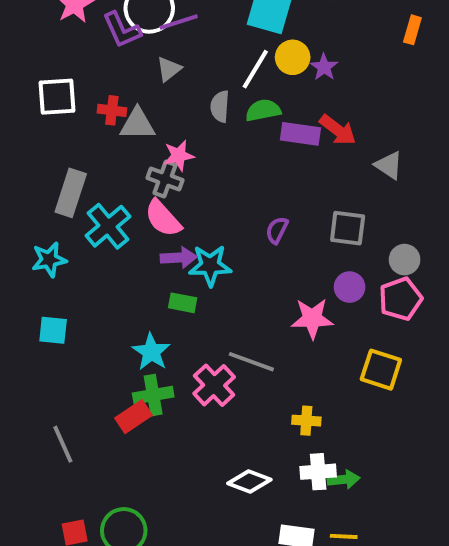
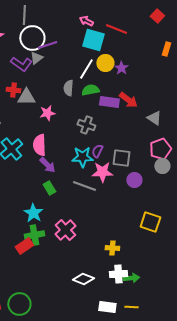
purple L-shape: (122, 30) -> (21, 64), moved, turned -30
gray triangle: (169, 69) -> (36, 58), moved
gray cross: (165, 179) -> (86, 125), moved
pink semicircle: (163, 218) -> (39, 145), turned 40
gray square: (348, 228) -> (121, 158), moved
purple arrow: (179, 258) -> (47, 165), turned 48
cyan star: (210, 265) -> (82, 157), moved
pink pentagon: (401, 299) -> (160, 149), moved
green rectangle: (183, 303) -> (49, 188), turned 48
pink star: (312, 318) -> (102, 172), moved
gray line: (251, 362) -> (84, 186), moved

